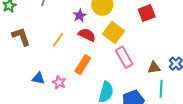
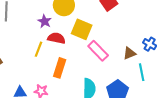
yellow line: (58, 40) -> (39, 49), moved

